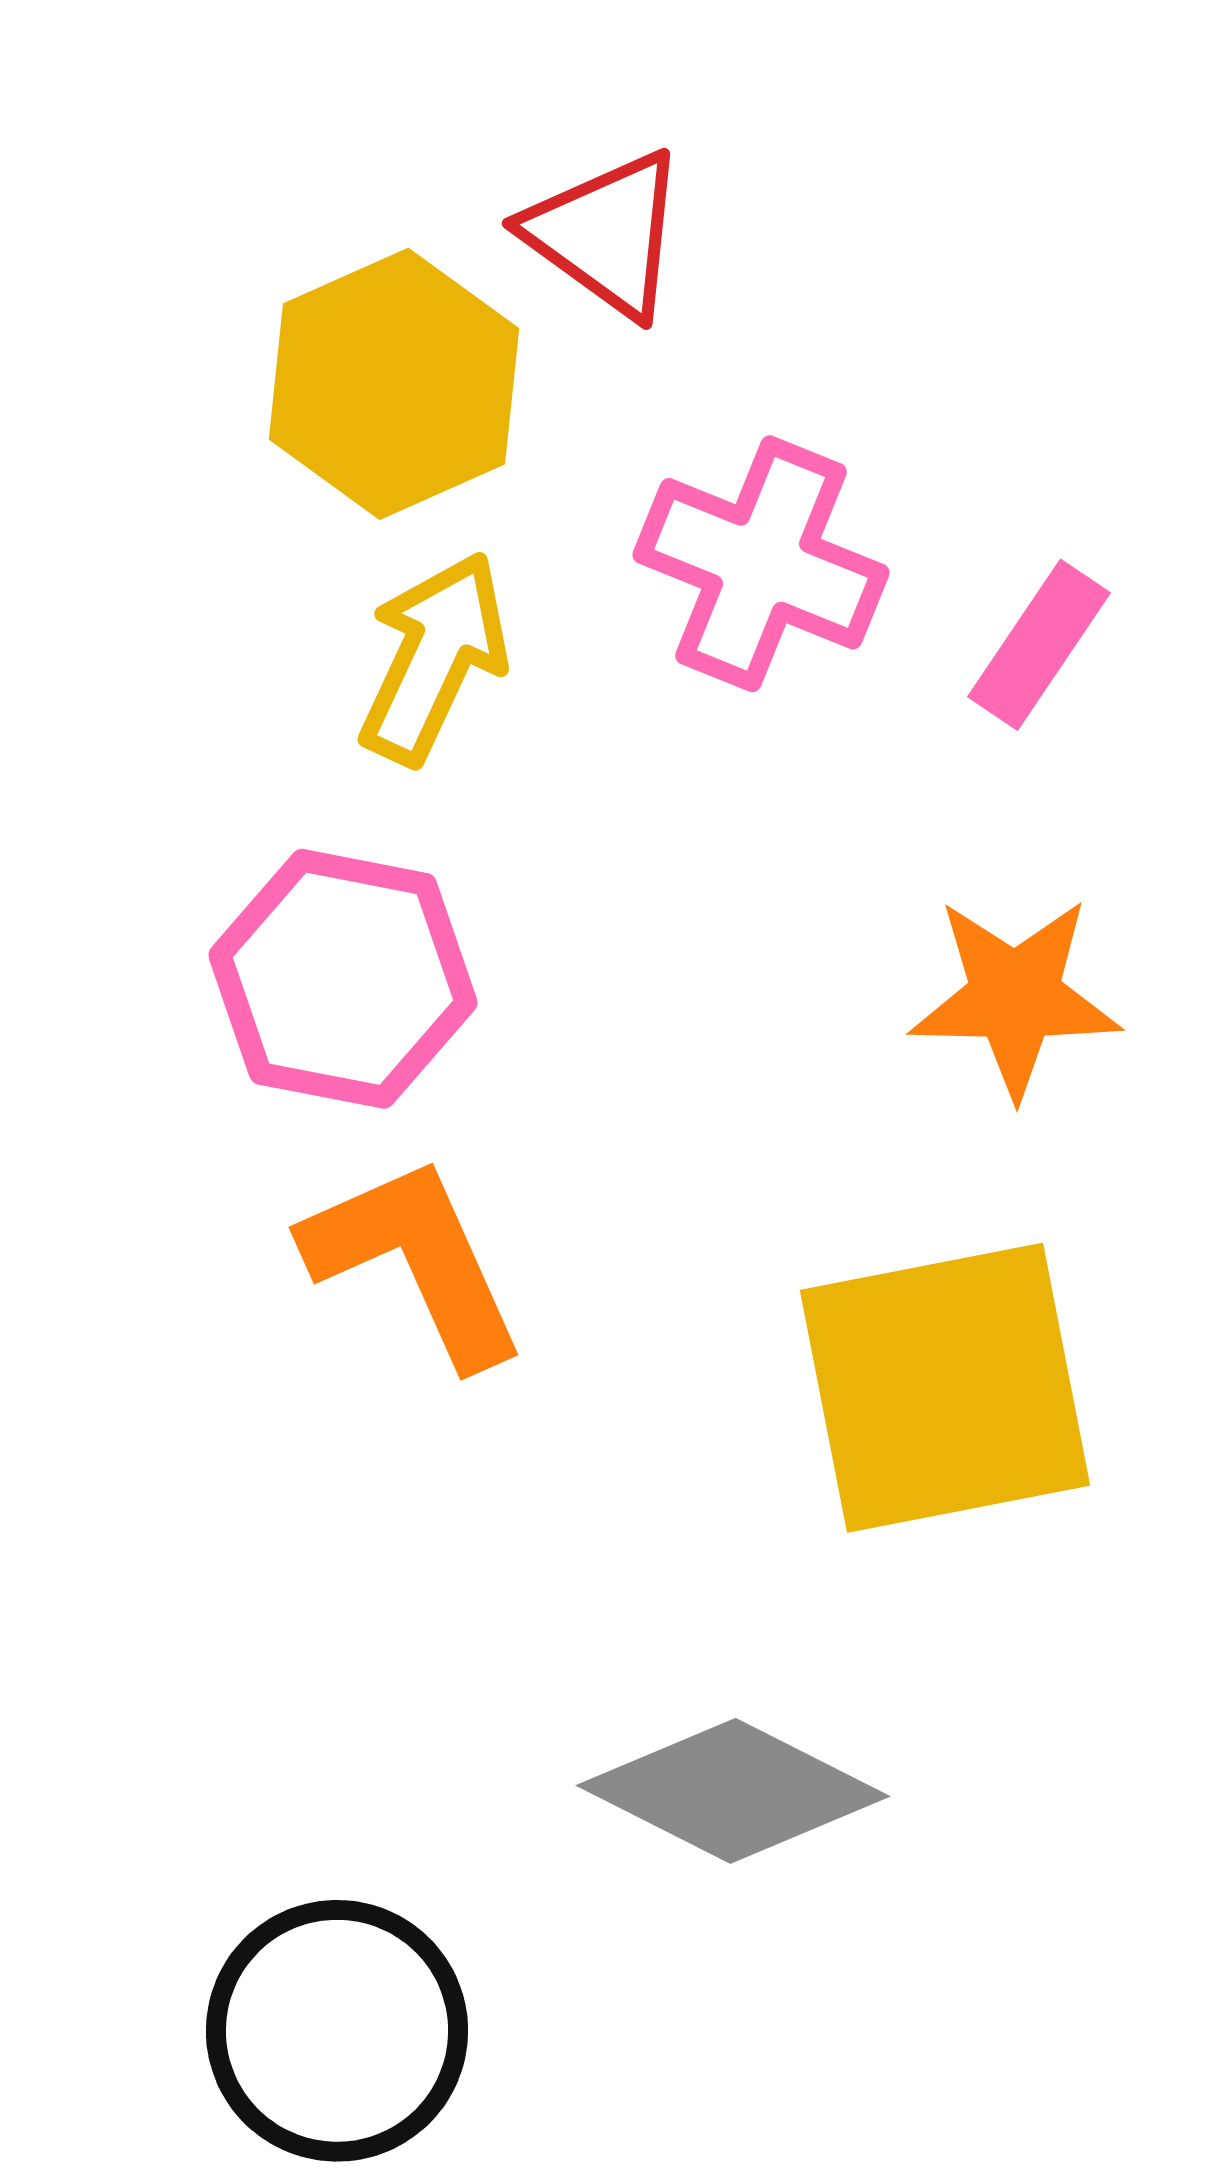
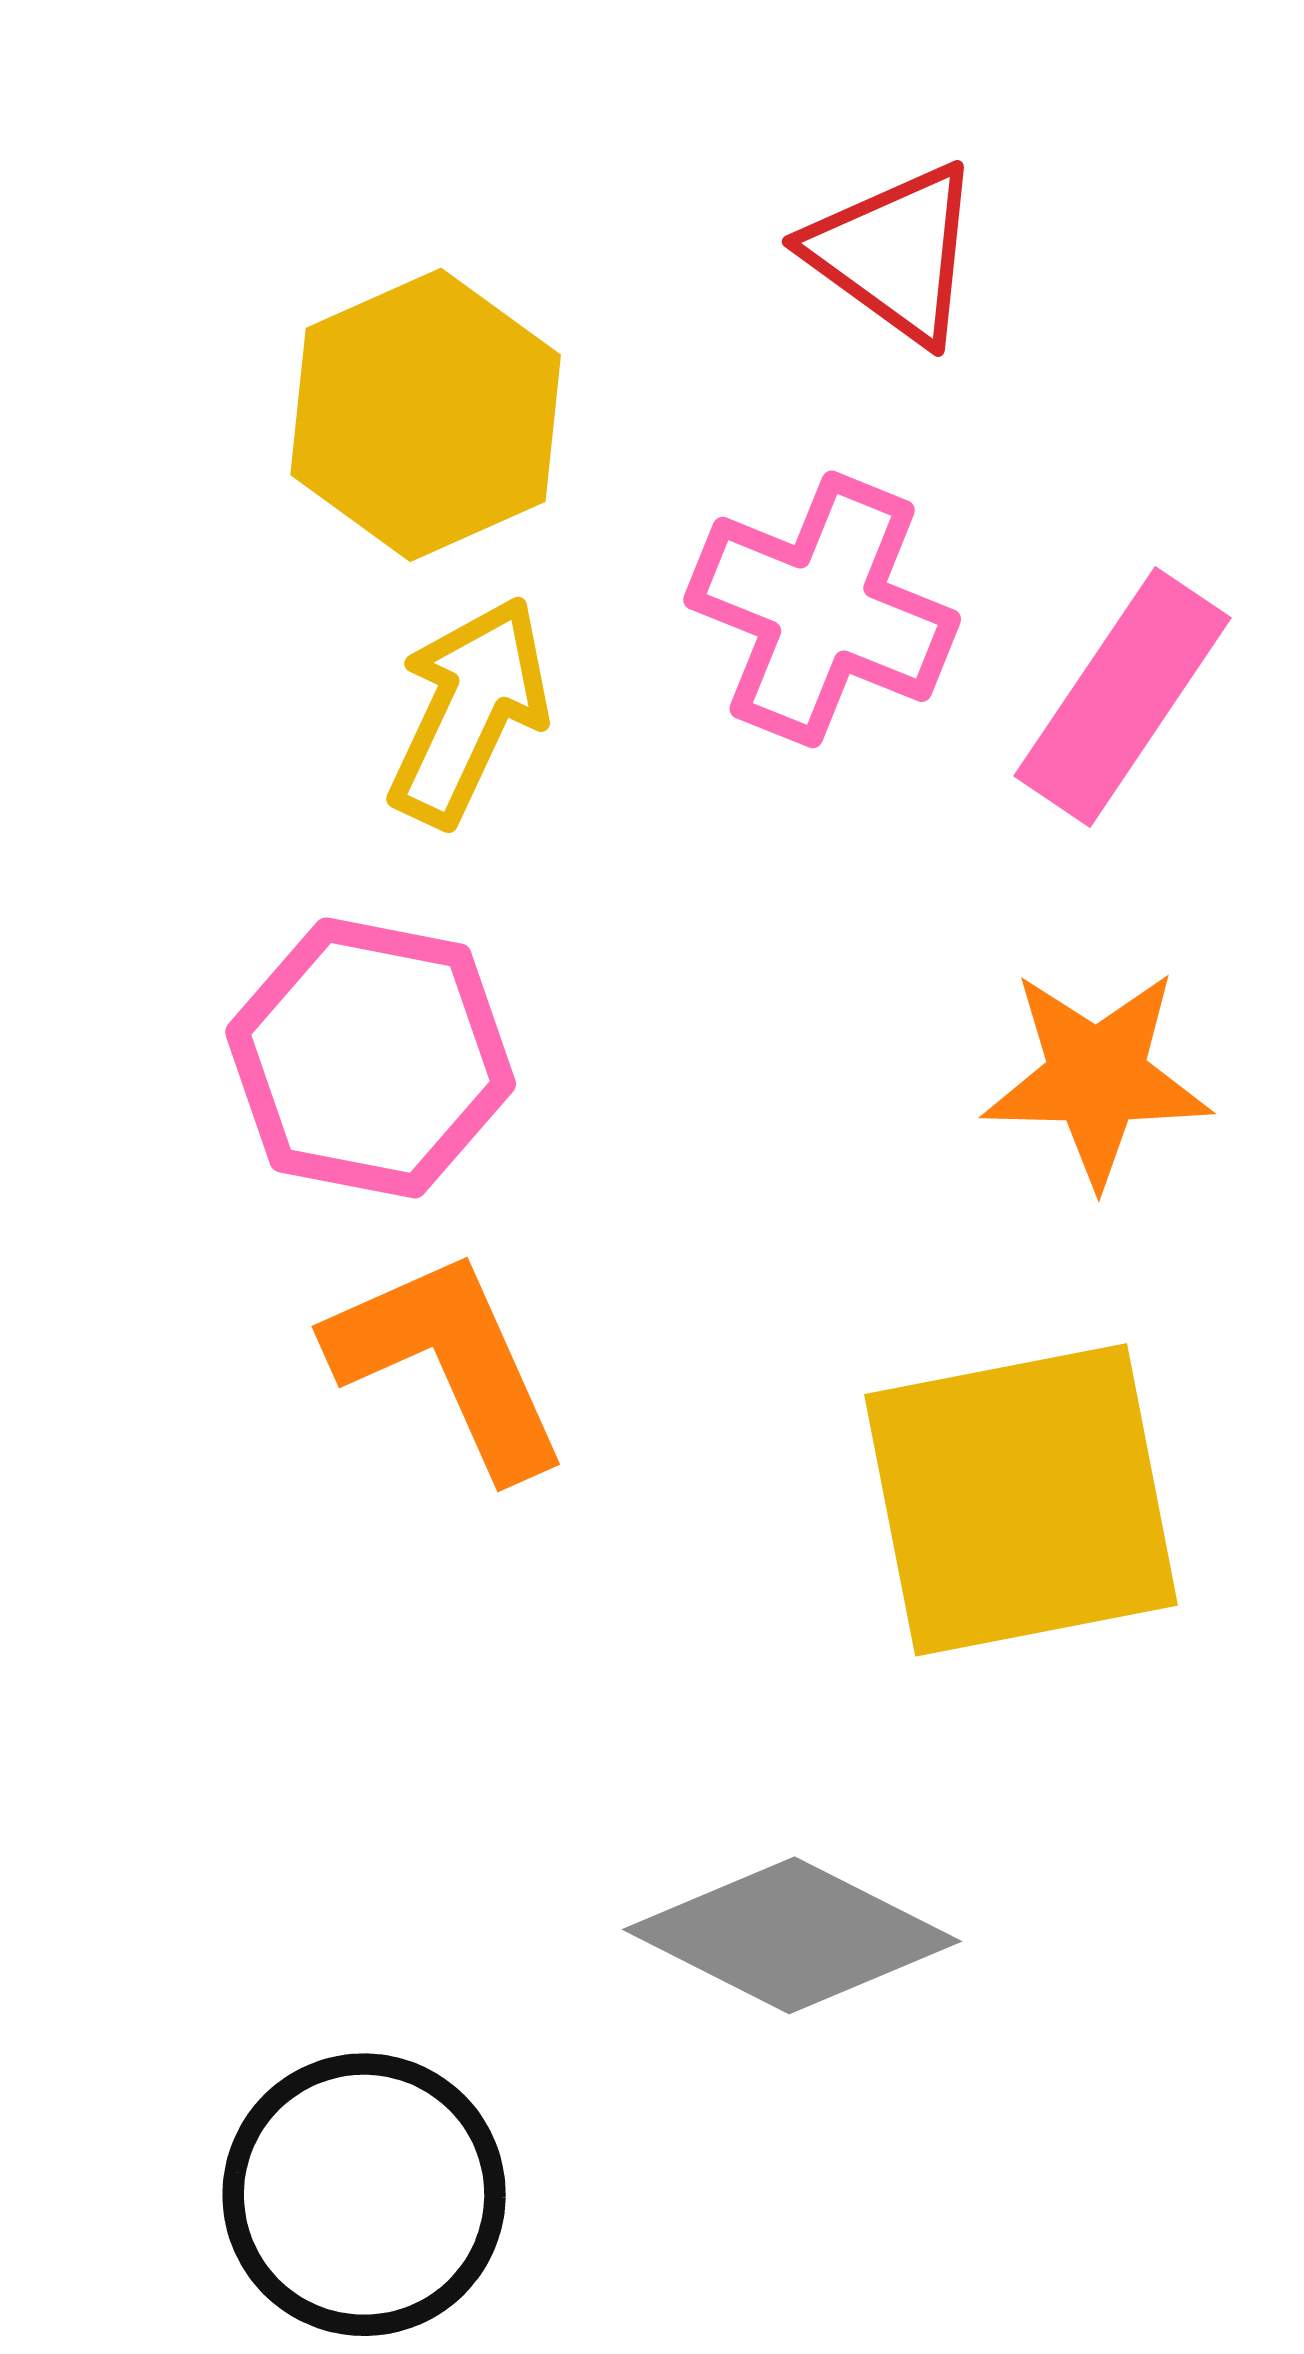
red triangle: (606, 234) -> (895, 253), moved
pink rectangle: (1039, 645) -> (1123, 697), size x1.4

